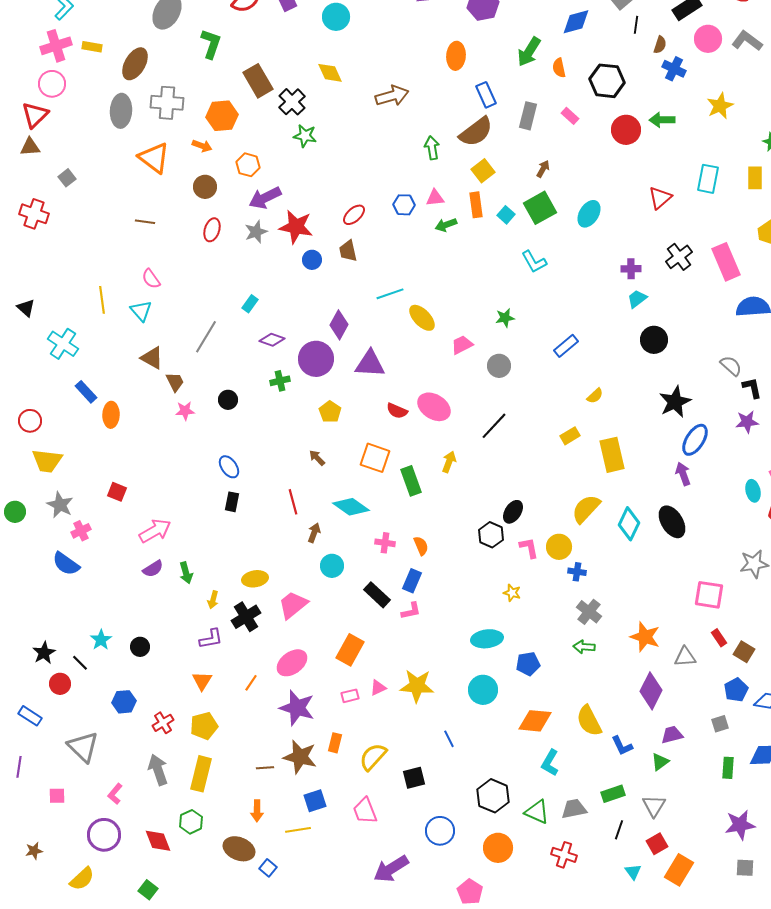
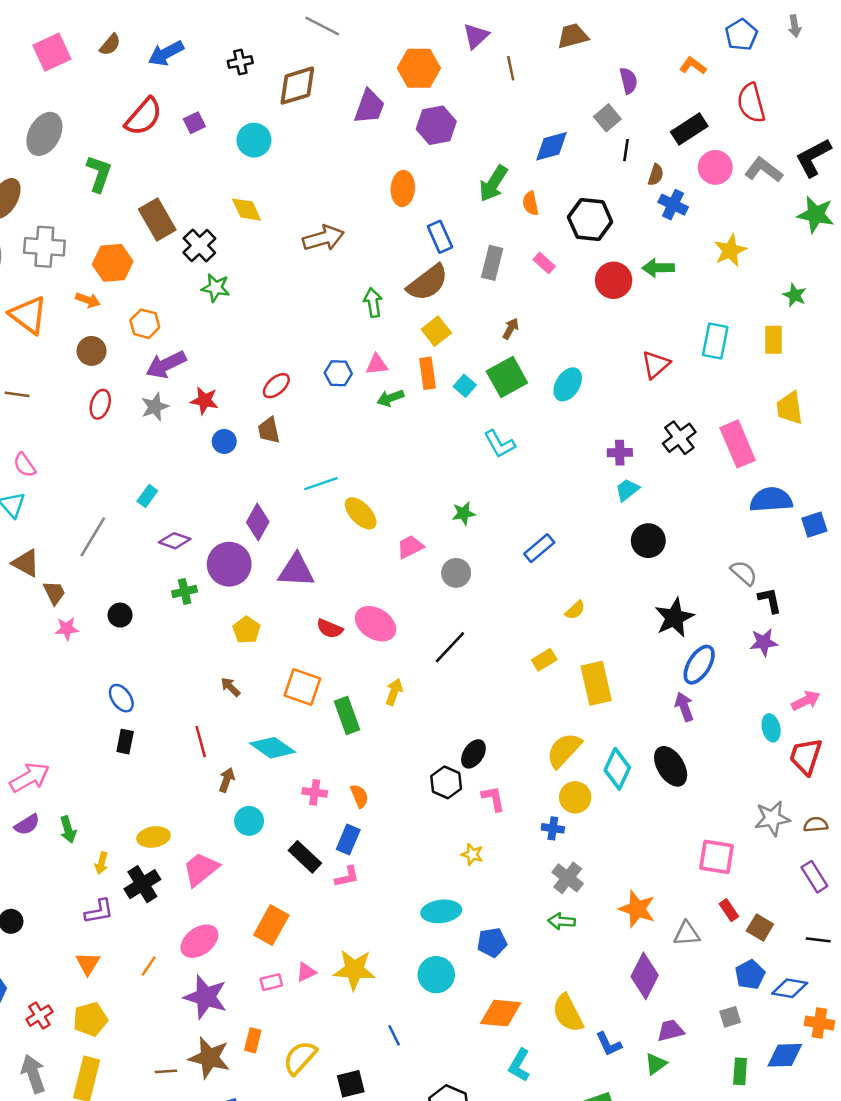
red star: (296, 227) -> (204, 401), size x0.7
yellow circle: (559, 547) -> (575, 797), moved

